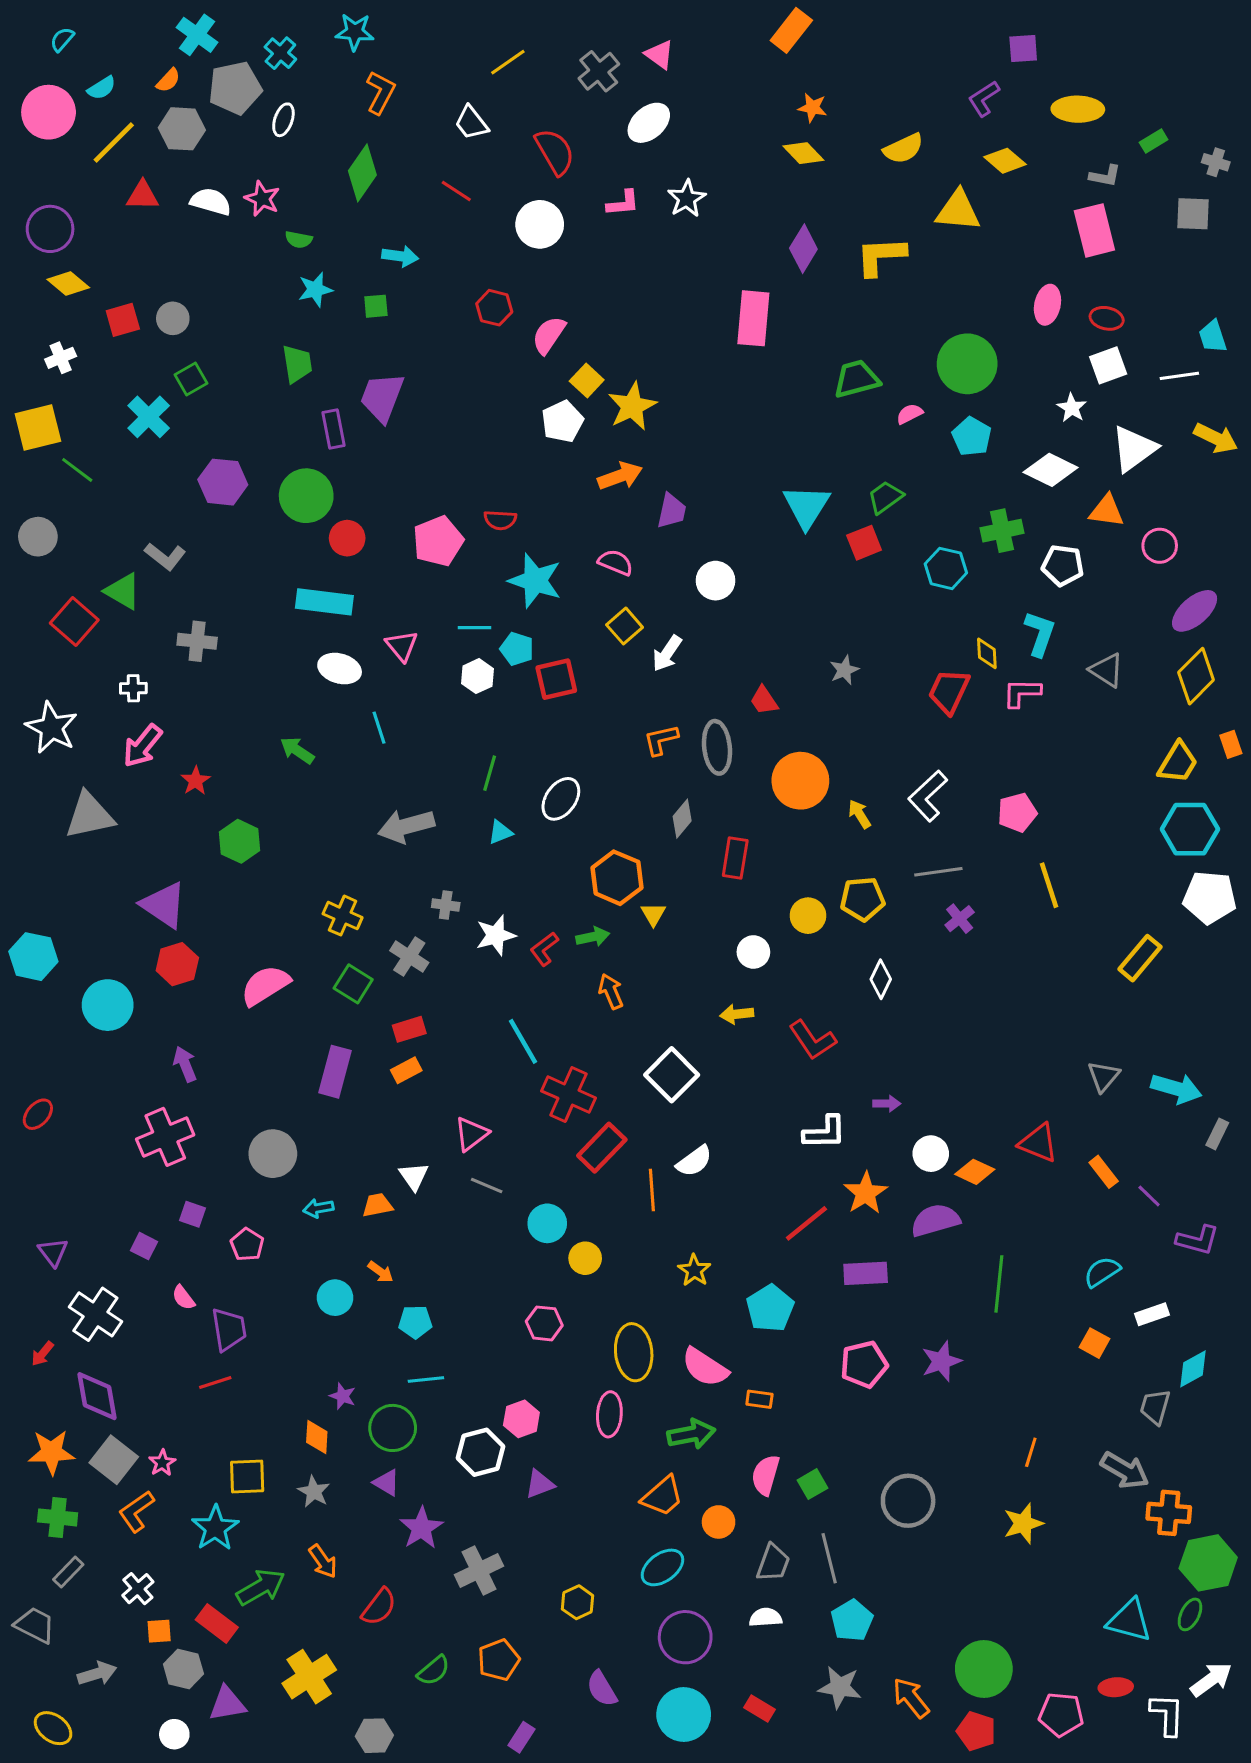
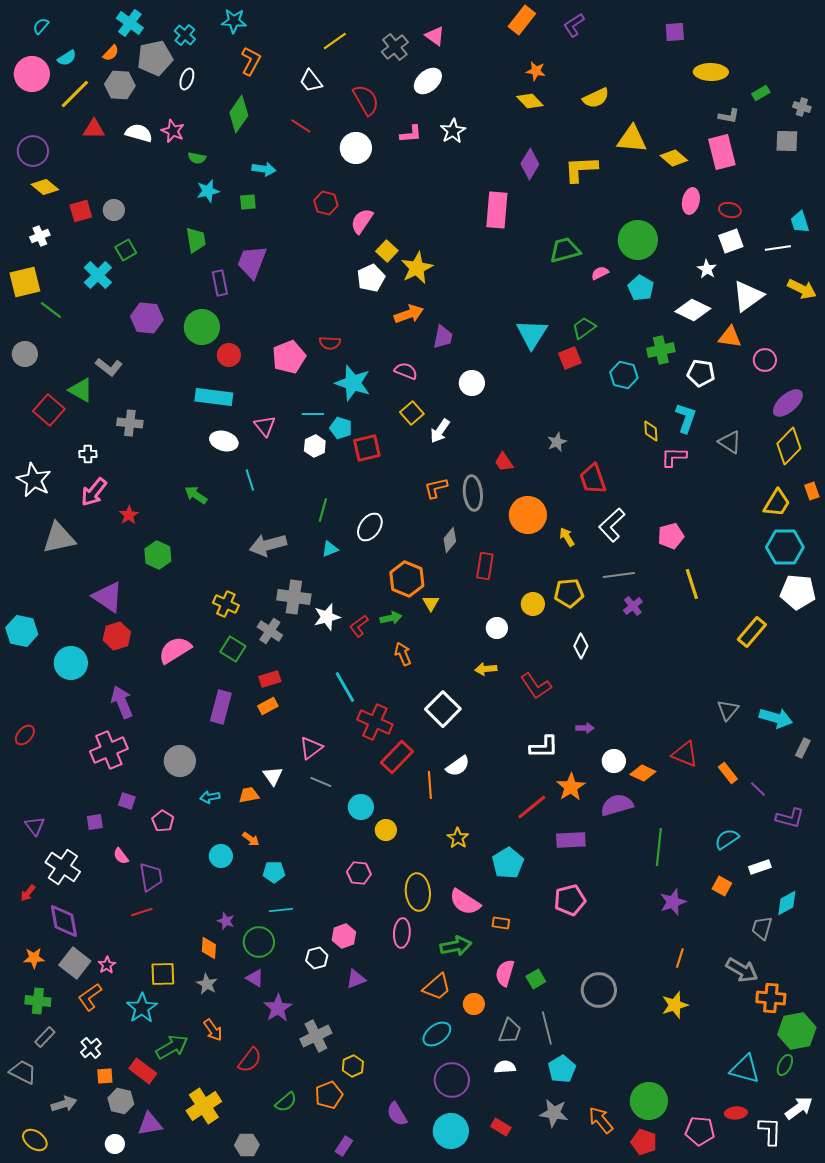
purple L-shape: (984, 99) -> (574, 25), moved
yellow diamond: (1005, 161) -> (674, 158), moved
red trapezoid: (949, 691) -> (593, 479), moved, turned -44
gray cross: (446, 905) -> (294, 597), size x1.8
purple arrow: (185, 1064) -> (122, 702), size x1.4
purple square: (144, 1246) -> (95, 822), turned -36
purple star: (941, 1361) -> (673, 902), moved
orange star: (52, 1452) -> (34, 958), size x0.7
white hexagon: (481, 1452) -> (317, 958), size x0.7
yellow hexagon: (578, 1602) -> (353, 1066), moved

